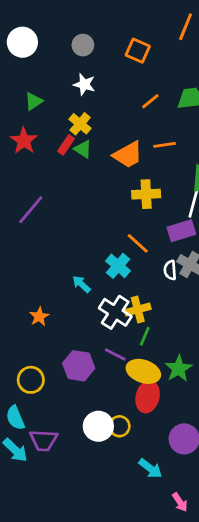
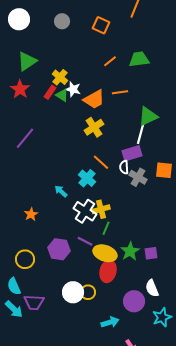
white star: (84, 84) -> (73, 89), moved
green triangle: (34, 101) -> (27, 61), size x1.5
yellow cross: (146, 194) -> (94, 127), moved, turned -30
white semicircle: (170, 270) -> (124, 167), moved
cyan arrow: (150, 468) -> (110, 322), turned -54

